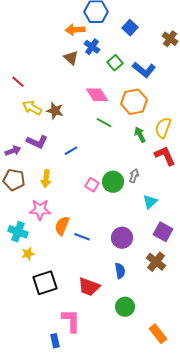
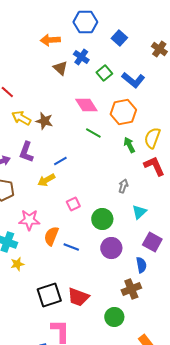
orange arrow: (75, 30) -> (50, 40), moved
purple L-shape: (37, 142) -> (26, 152), turned 85
yellow arrow: (46, 179) -> (46, 180), moved, turned 54
green circle: (113, 182) -> (102, 219), moved
pink square: (92, 185) -> (73, 204), moved, turned 32
brown cross: (156, 262) -> (131, 289), moved, turned 30
blue semicircle: (120, 271) -> (141, 265), moved
black square: (45, 283) -> (49, 295), moved

